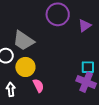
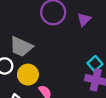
cyan square: (88, 67) -> (95, 64), turned -32

